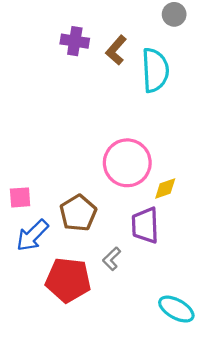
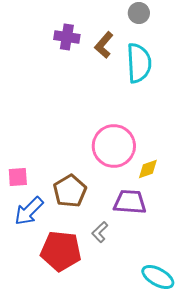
gray circle: (174, 14) -> (139, 13), moved
purple trapezoid: (145, 225) -> (130, 202), turned 96

